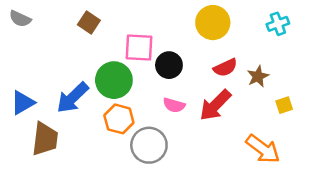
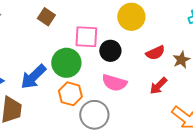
yellow circle: (213, 23) -> (131, 17), moved
pink semicircle: (174, 105) -> (114, 83), size x1.4
red arrow: (215, 105) -> (158, 86), moved, size x0.7

